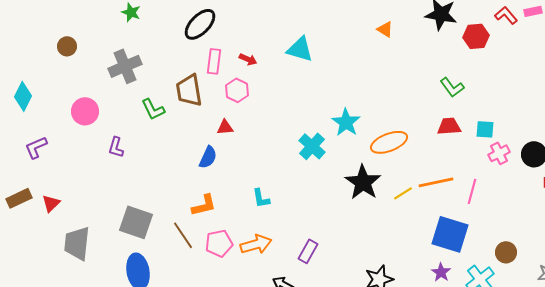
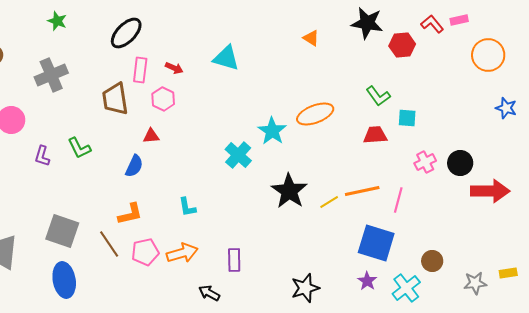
green L-shape: (153, 109) -> (79, 148), moved
cyan square: (485, 129) -> (407, 118), moved
orange ellipse: (389, 142) -> (315, 114), moved
purple rectangle: (308, 251) -> (234, 260), turned -30

